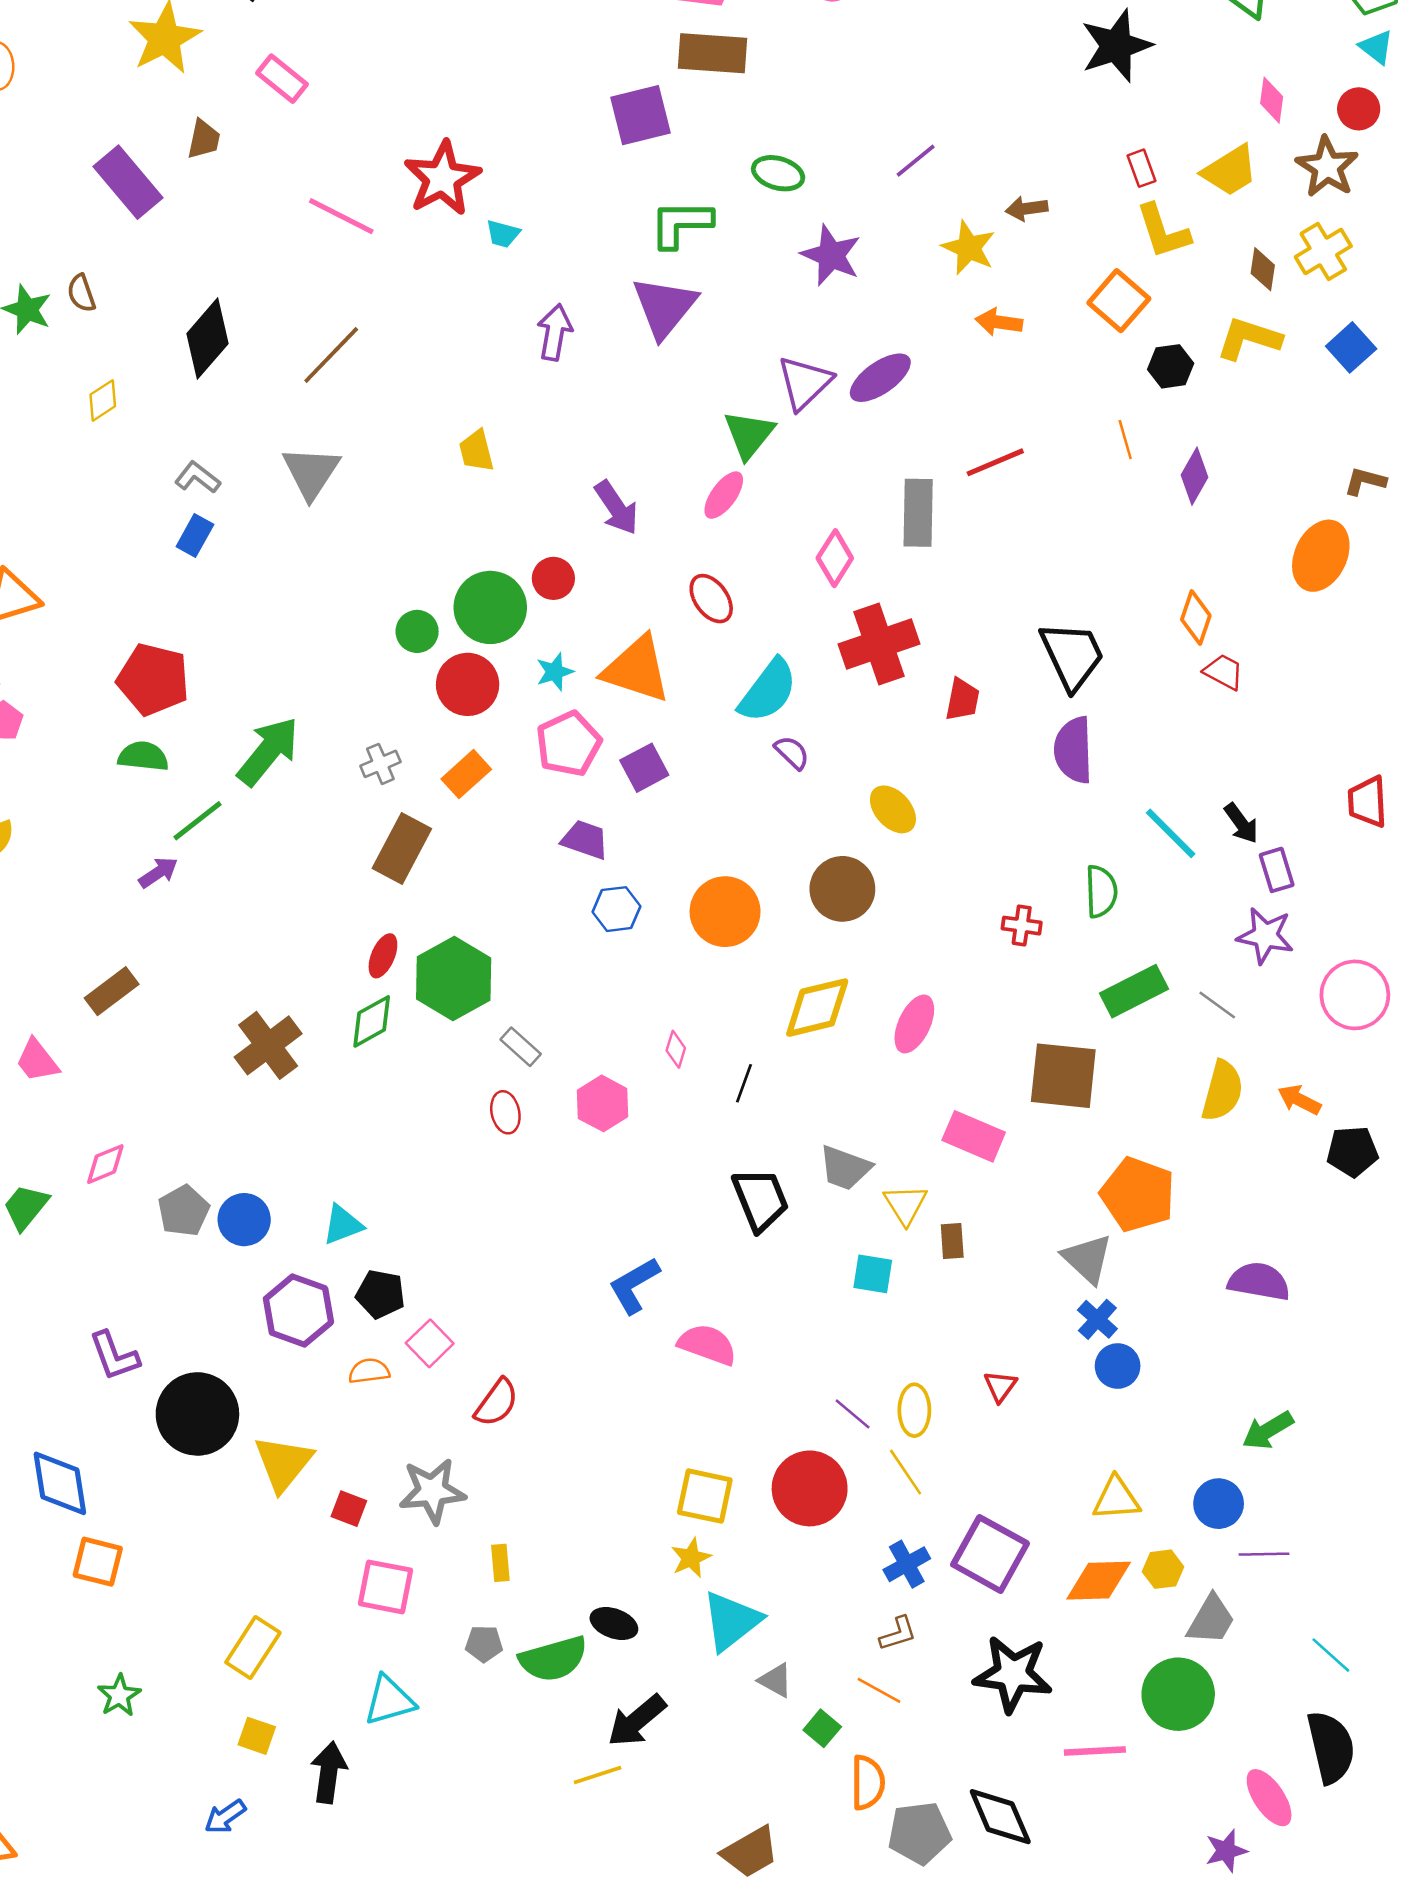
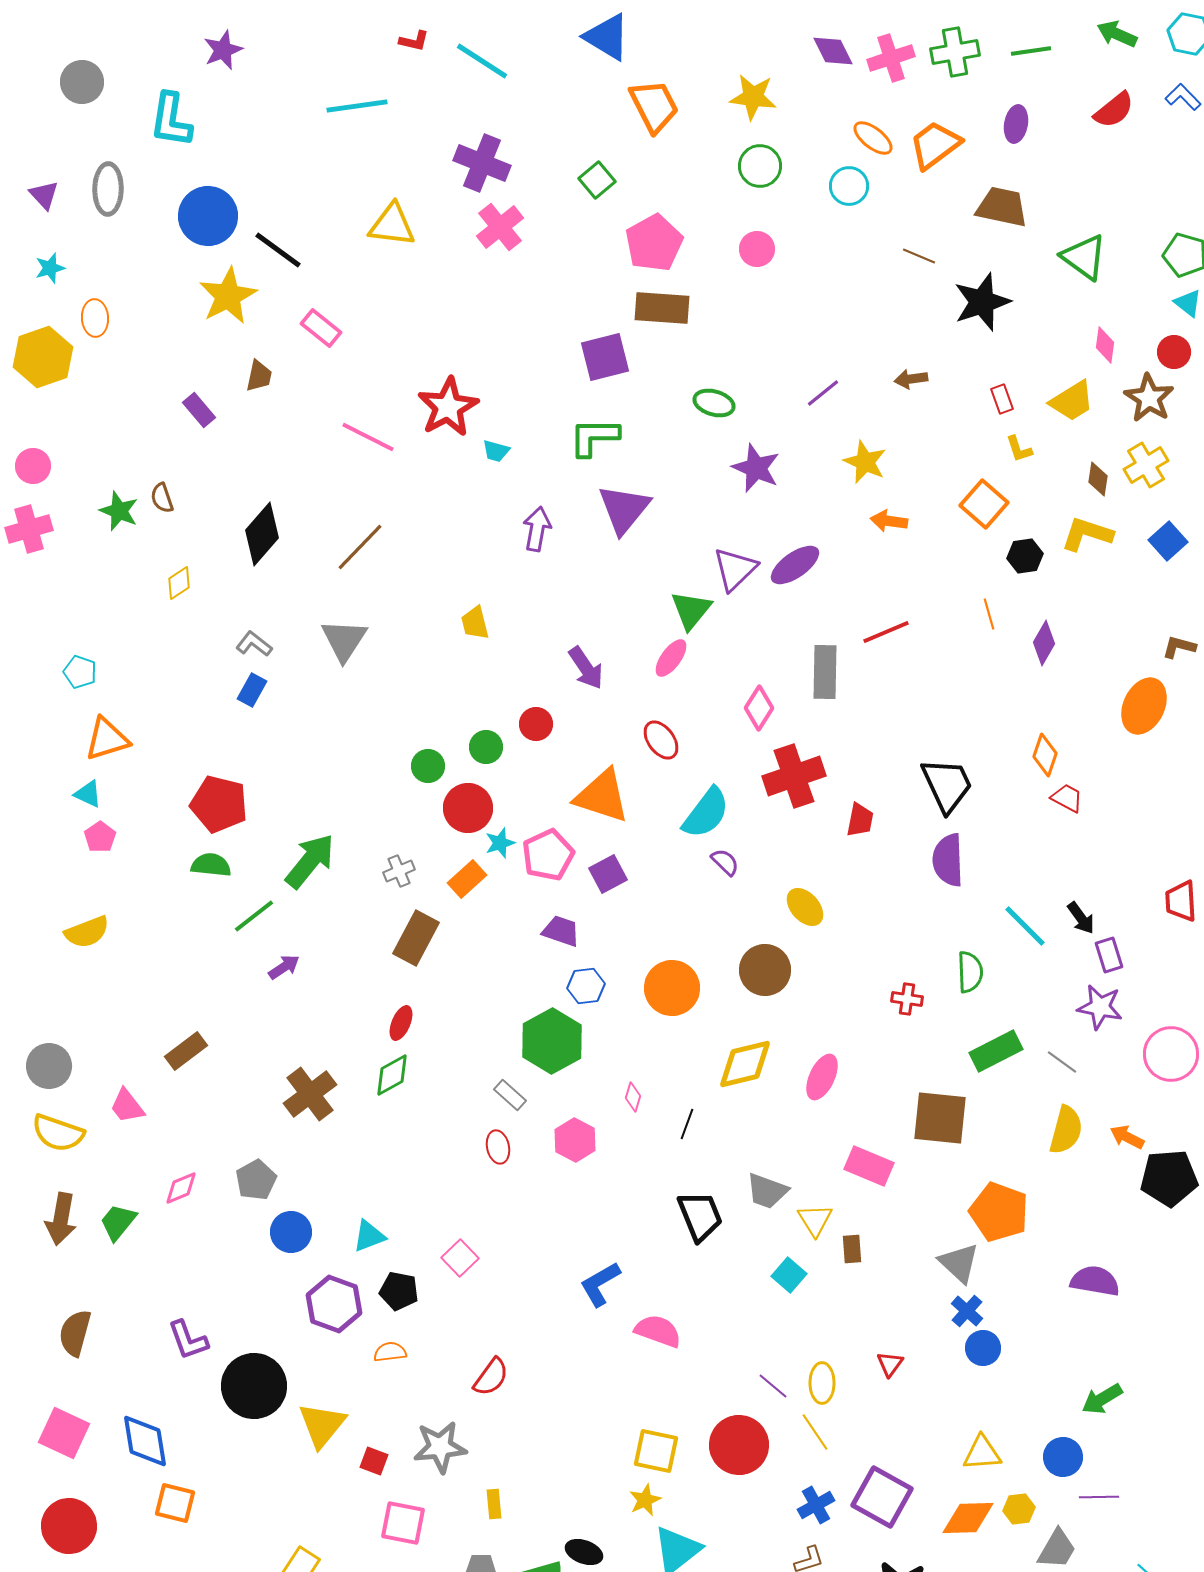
purple rectangle: (128, 182) -> (199, 410), size x0.6
brown arrow: (1027, 209) -> (911, 379), moved
green L-shape: (681, 224) -> (594, 437), moved
yellow L-shape: (1163, 231) -> (1019, 449), size x0.6
green circle: (490, 607) -> (486, 747), size x0.6
cyan star: (555, 672) -> (500, 843), moved
purple arrow: (158, 872) -> (284, 967), moved
green hexagon: (454, 979) -> (552, 1041), moved
black pentagon: (1352, 1151) -> (1169, 1178), size x1.4
gray pentagon: (184, 1211) -> (256, 1180), moved
cyan square: (873, 1274) -> (789, 1275), turned 32
pink square: (430, 1343) -> (460, 1258), moved

